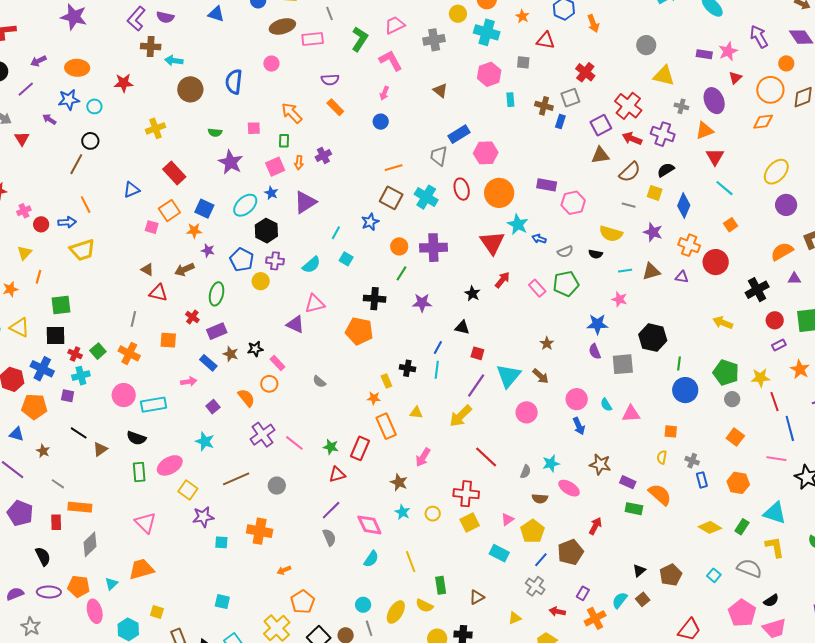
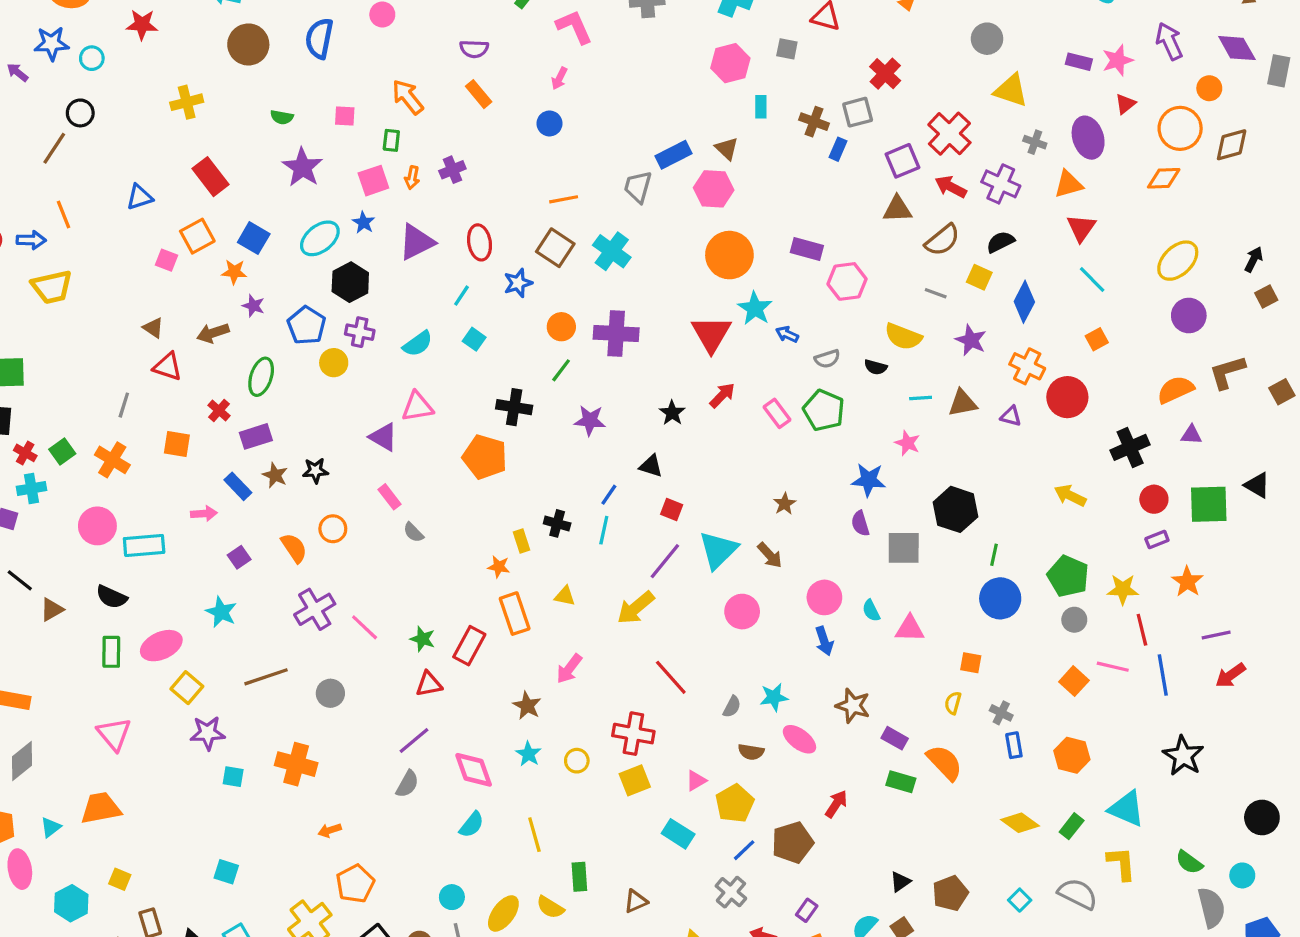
brown triangle: (440, 90) -> (727, 149), moved
red ellipse: (462, 189) -> (480, 242), moved
green pentagon: (566, 284) -> (824, 410), turned 30
pink rectangle: (278, 363) -> (389, 497), moved
pink line: (776, 459) -> (1113, 667), moved
gray semicircle: (329, 537) -> (407, 784), turned 48

